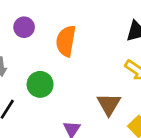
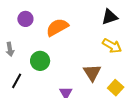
orange semicircle: (66, 41) -> (57, 27), turned 55

